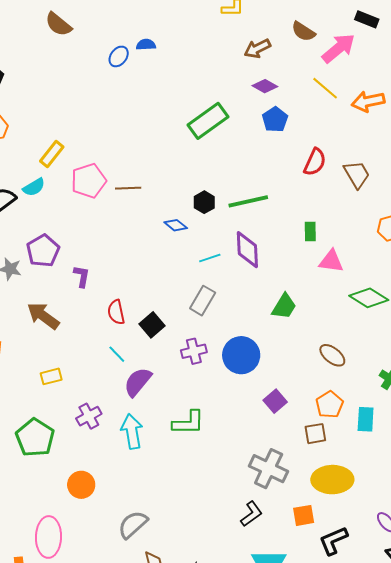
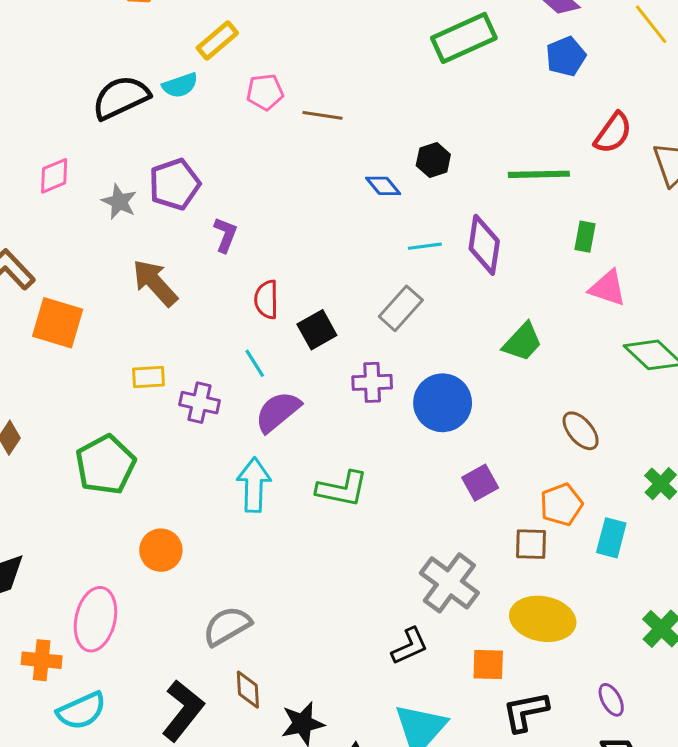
pink pentagon: (89, 181) -> (265, 92), size x0.7
green line: (248, 201) -> (539, 174), moved
purple cross: (89, 416) -> (200, 403), moved, turned 30

